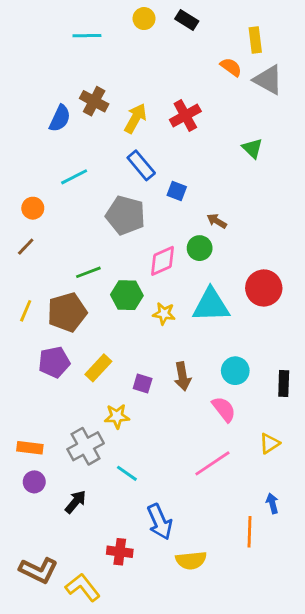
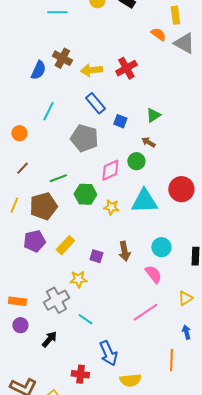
yellow arrow: (135, 118) -> (91, 70), turned -125
green triangle: (252, 148) -> (153, 115), moved, turned 42
cyan line: (74, 177) -> (48, 111), turned -36
brown line: (26, 247) -> (22, 168), moved
blue arrow: (272, 503) -> (186, 332), moved

